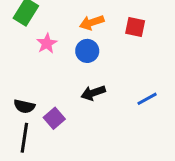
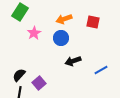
black arrow: (93, 93) -> (73, 61), moved
black semicircle: (24, 106) -> (19, 75), turned 120

